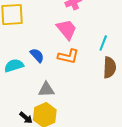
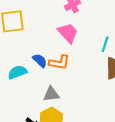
orange L-shape: (68, 56) -> (59, 62), moved

